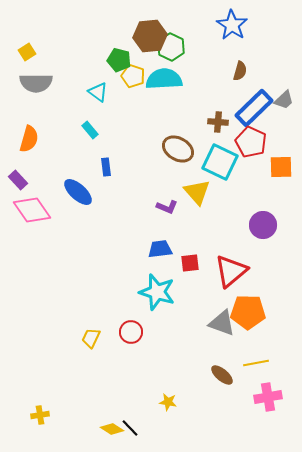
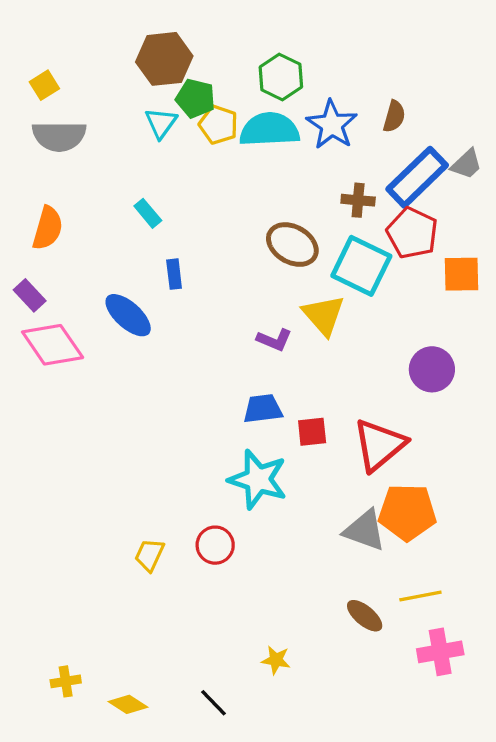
blue star: (232, 25) -> (332, 125), moved
brown hexagon: (150, 36) -> (164, 59), moved
cyan triangle: (98, 92) -> (161, 123), moved, turned 30
yellow diamond: (112, 429) -> (128, 704), moved

